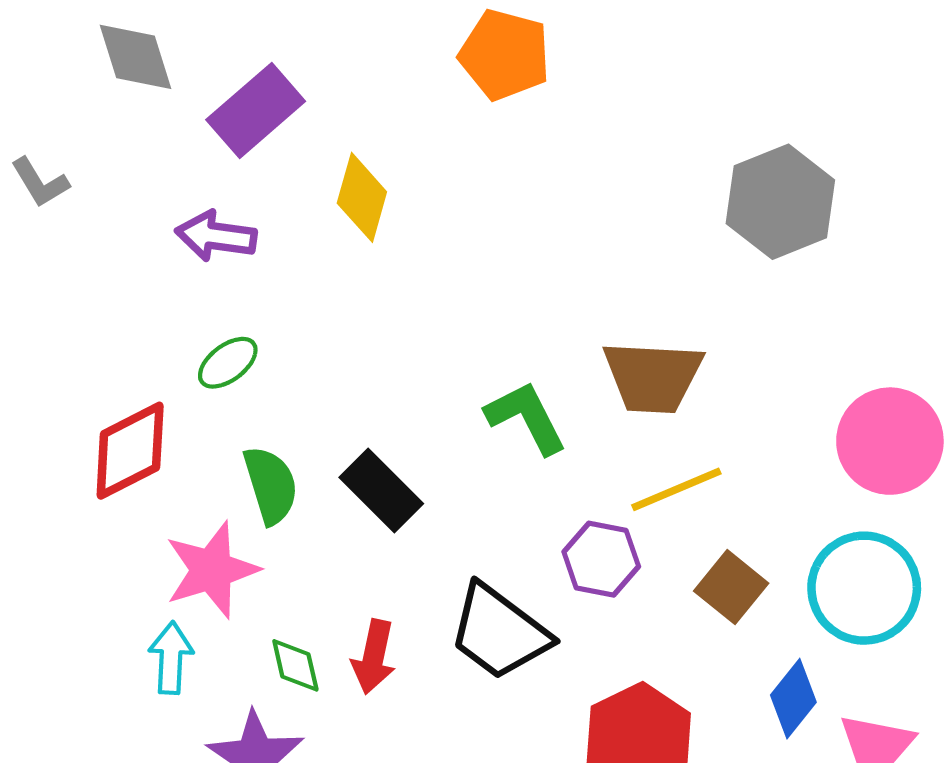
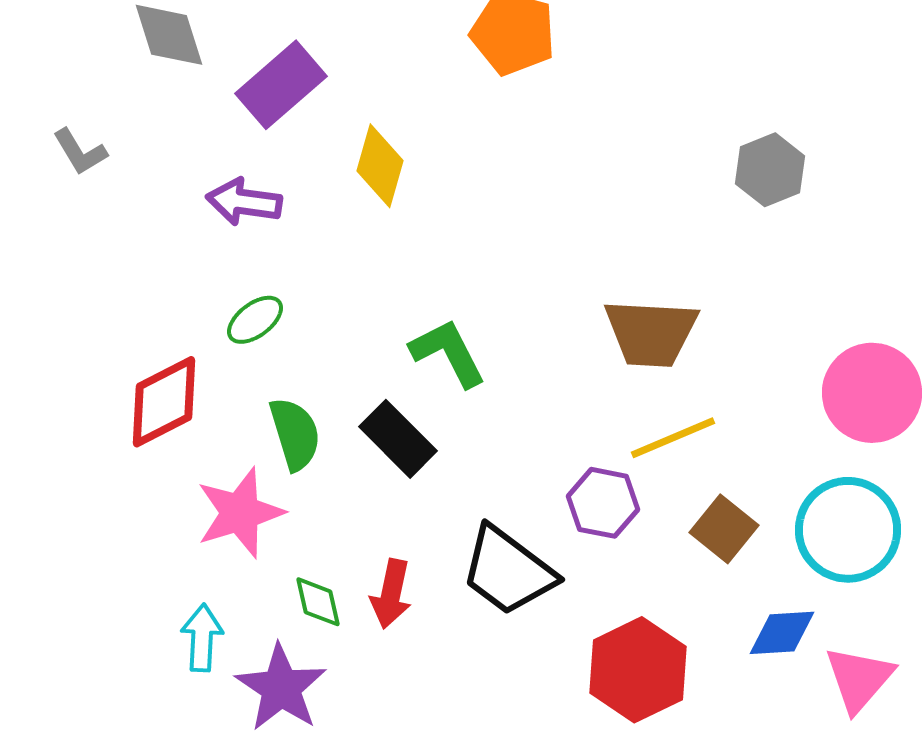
gray hexagon: (780, 202) -> (770, 170), size x0.7
green L-shape: (526, 417) -> (448, 353), moved
cyan arrow: (171, 658) -> (202, 638), moved
blue diamond: (793, 699) -> (782, 633), turned 48

